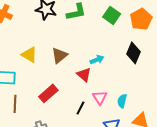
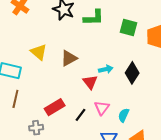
green square: (112, 15) -> (129, 27), turned -30
black diamond: (133, 53) -> (132, 73), moved
red rectangle: (48, 93) -> (55, 107), moved

